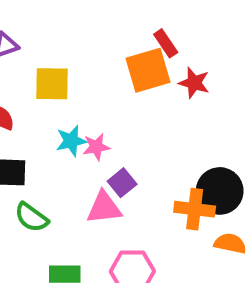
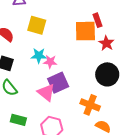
purple square: (122, 183) -> (58, 83), size x1.5
black circle: (220, 191) -> (107, 74), moved
pink triangle: (104, 208) -> (46, 92), turned 30

